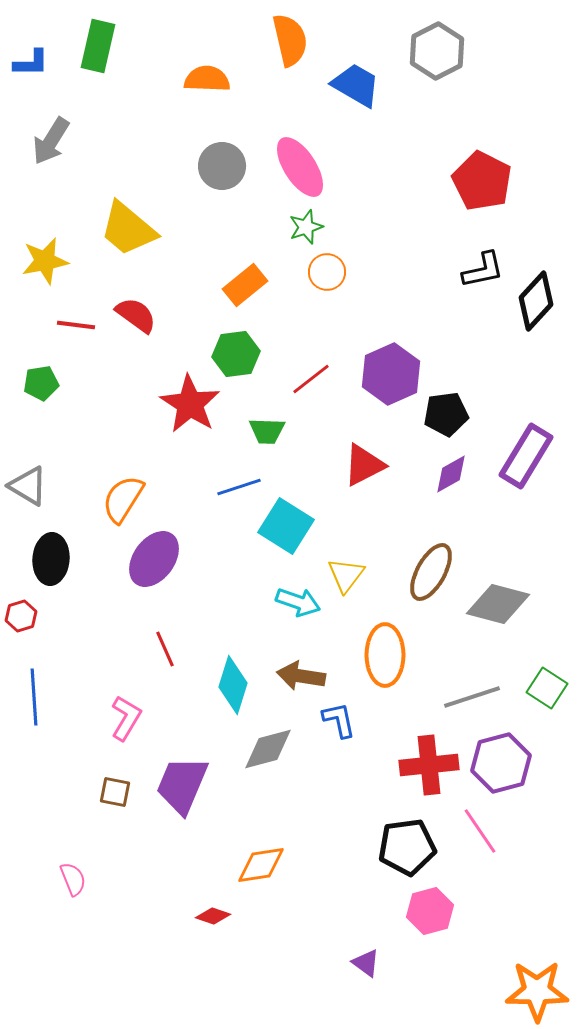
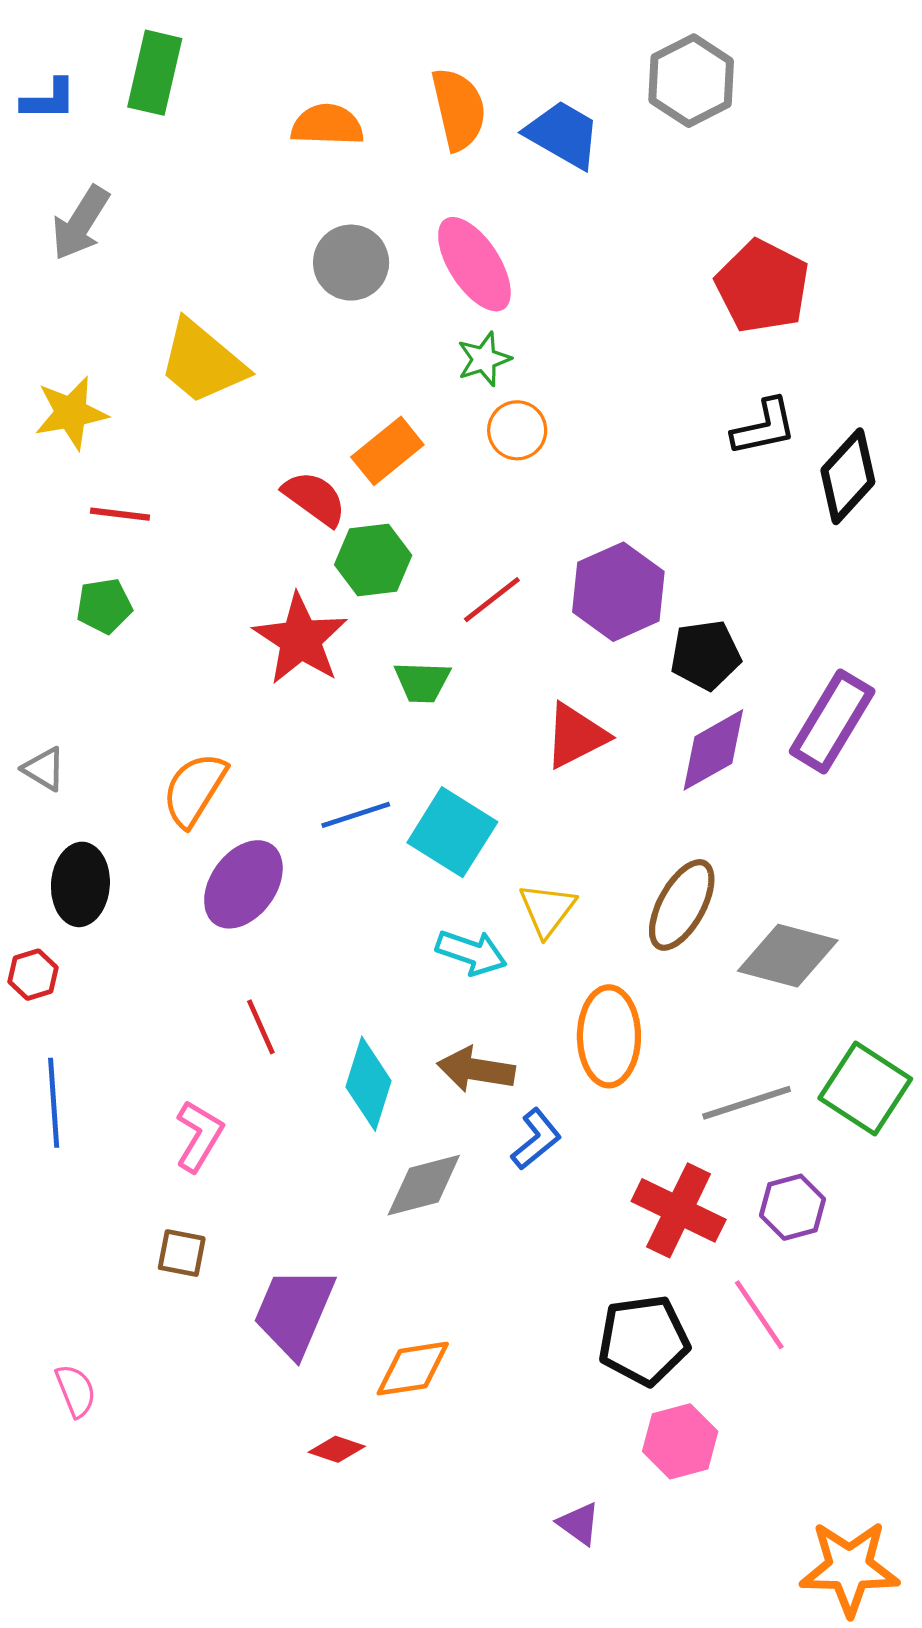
orange semicircle: (290, 40) -> (459, 109), moved
red semicircle: (136, 315) -> (315, 498), moved
green pentagon: (41, 383) -> (104, 606), moved
purple diamond: (451, 474) -> (713, 750), size x1.4
gray triangle: (28, 486) -> (44, 769), size x0.7
blue line: (239, 487) -> (356, 815), moved
green square: (547, 688) -> (865, 1089), size x1.4
blue L-shape: (339, 720) -> (536, 1139), turned 63
purple hexagon: (501, 763) -> (792, 1207), size x0.7
red cross: (429, 765) -> (679, 1210), turned 32
purple trapezoid: (182, 785) -> (294, 1312), moved
pink semicircle: (73, 879) -> (76, 1391), moved

